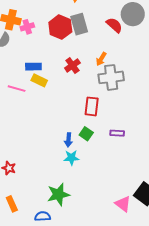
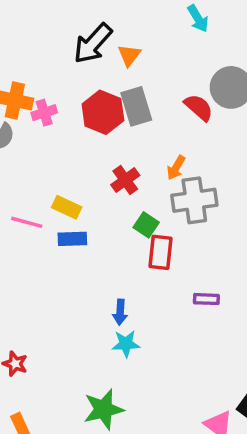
blue rectangle: (33, 67) -> (72, 239), moved
green square: (86, 134) -> (146, 225), moved

